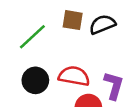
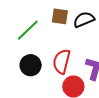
red semicircle: (74, 76) -> (62, 61), turned -85

